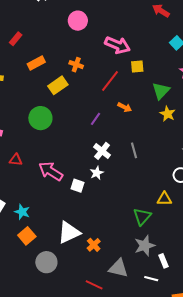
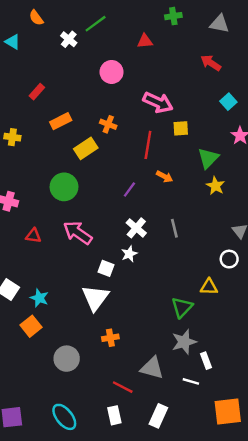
red line: (110, 81) -> (148, 145), turned -30
pink arrow: (51, 171) -> (78, 233), moved
white triangle: (69, 232) -> (95, 298), moved, turned -30
orange square: (27, 236) -> (31, 326), moved
orange cross: (94, 245) -> (110, 338), moved, turned 32

